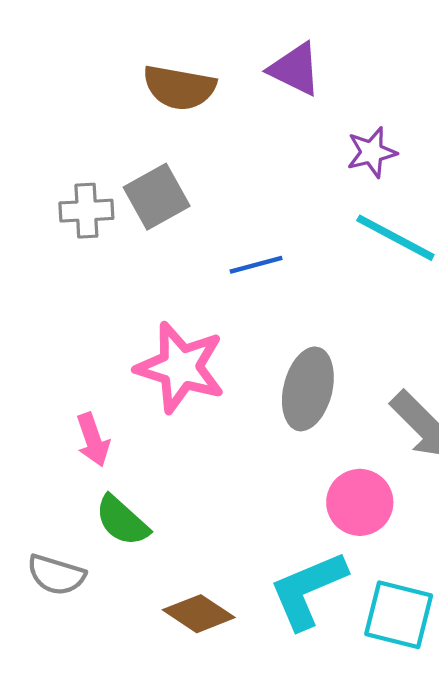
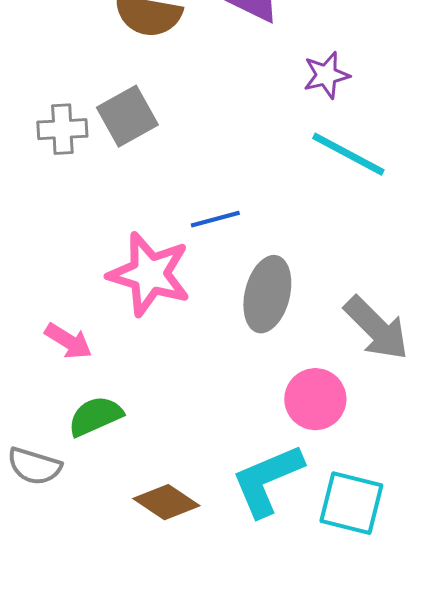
blue line: (256, 265) -> (215, 219), moved
pink arrow: (93, 440) -> (68, 341), turned -39
green semicircle: (122, 521) -> (95, 416), turned 114

